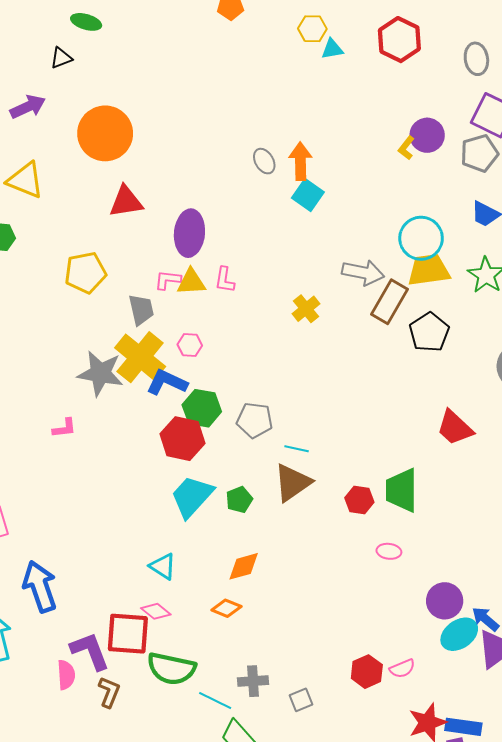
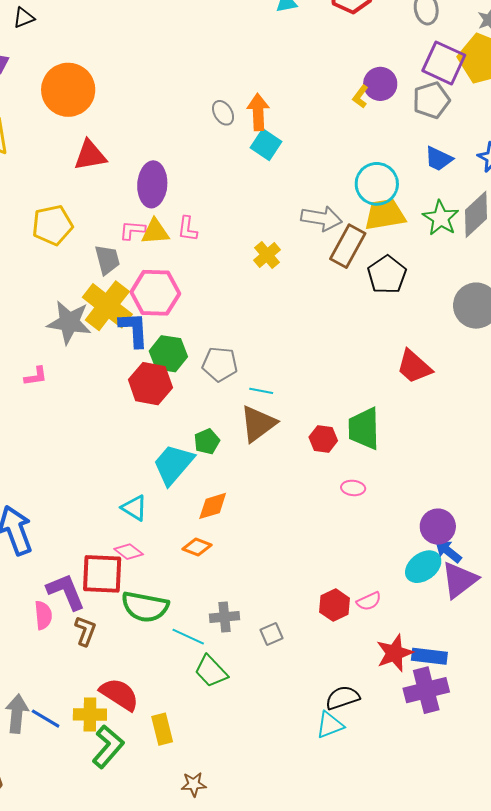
pink hexagon: (190, 345) -> (155, 293), size x2.0
blue L-shape: (167, 382) -> (134, 329), turned 63
cyan trapezoid: (192, 496) -> (173, 464), moved
purple circle: (445, 601) -> (438, 527), moved

